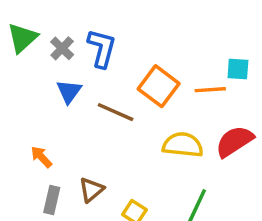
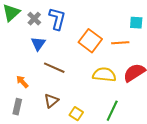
cyan square: (238, 69) -> (136, 23), moved
brown line: (116, 112) -> (54, 68), moved
gray rectangle: (52, 200) -> (17, 107), moved

